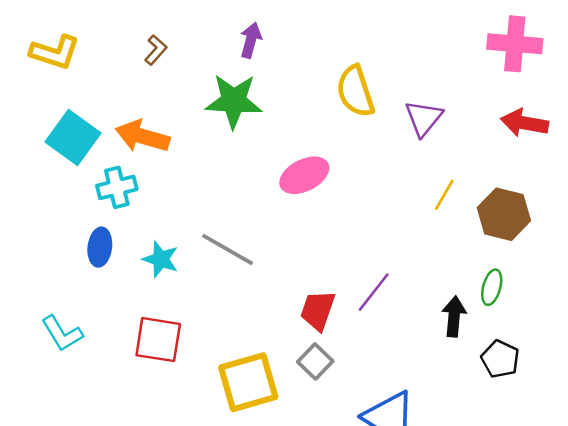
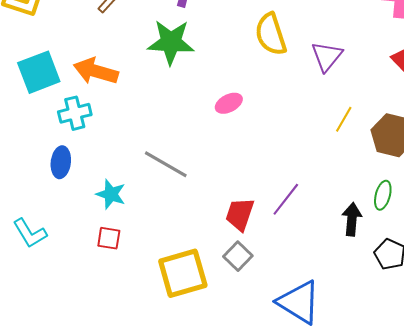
cyan square: (73, 138) -> (39, 72), turned 33
pink ellipse: (304, 175) -> (229, 103), size x0.7
cyan star: (161, 259) -> (111, 194), moved
red square: (158, 340) -> (109, 238), size x0.6

